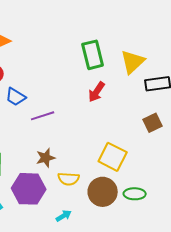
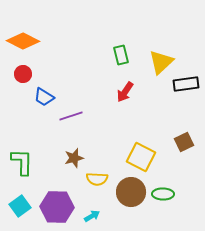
green rectangle: (93, 55) -> (121, 55), size x0.7
brown square: (153, 123) -> (184, 142), moved
purple hexagon: (29, 189) -> (57, 207), moved

